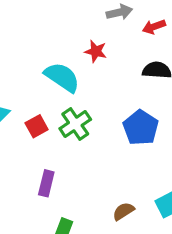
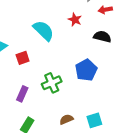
red star: (96, 51) -> (75, 20), moved
green cross: (75, 124) -> (52, 83), moved

